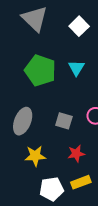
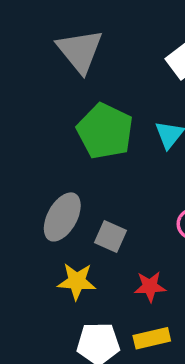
gray triangle: (35, 19) -> (80, 51), moved
gray square: (64, 121) -> (111, 237), moved

